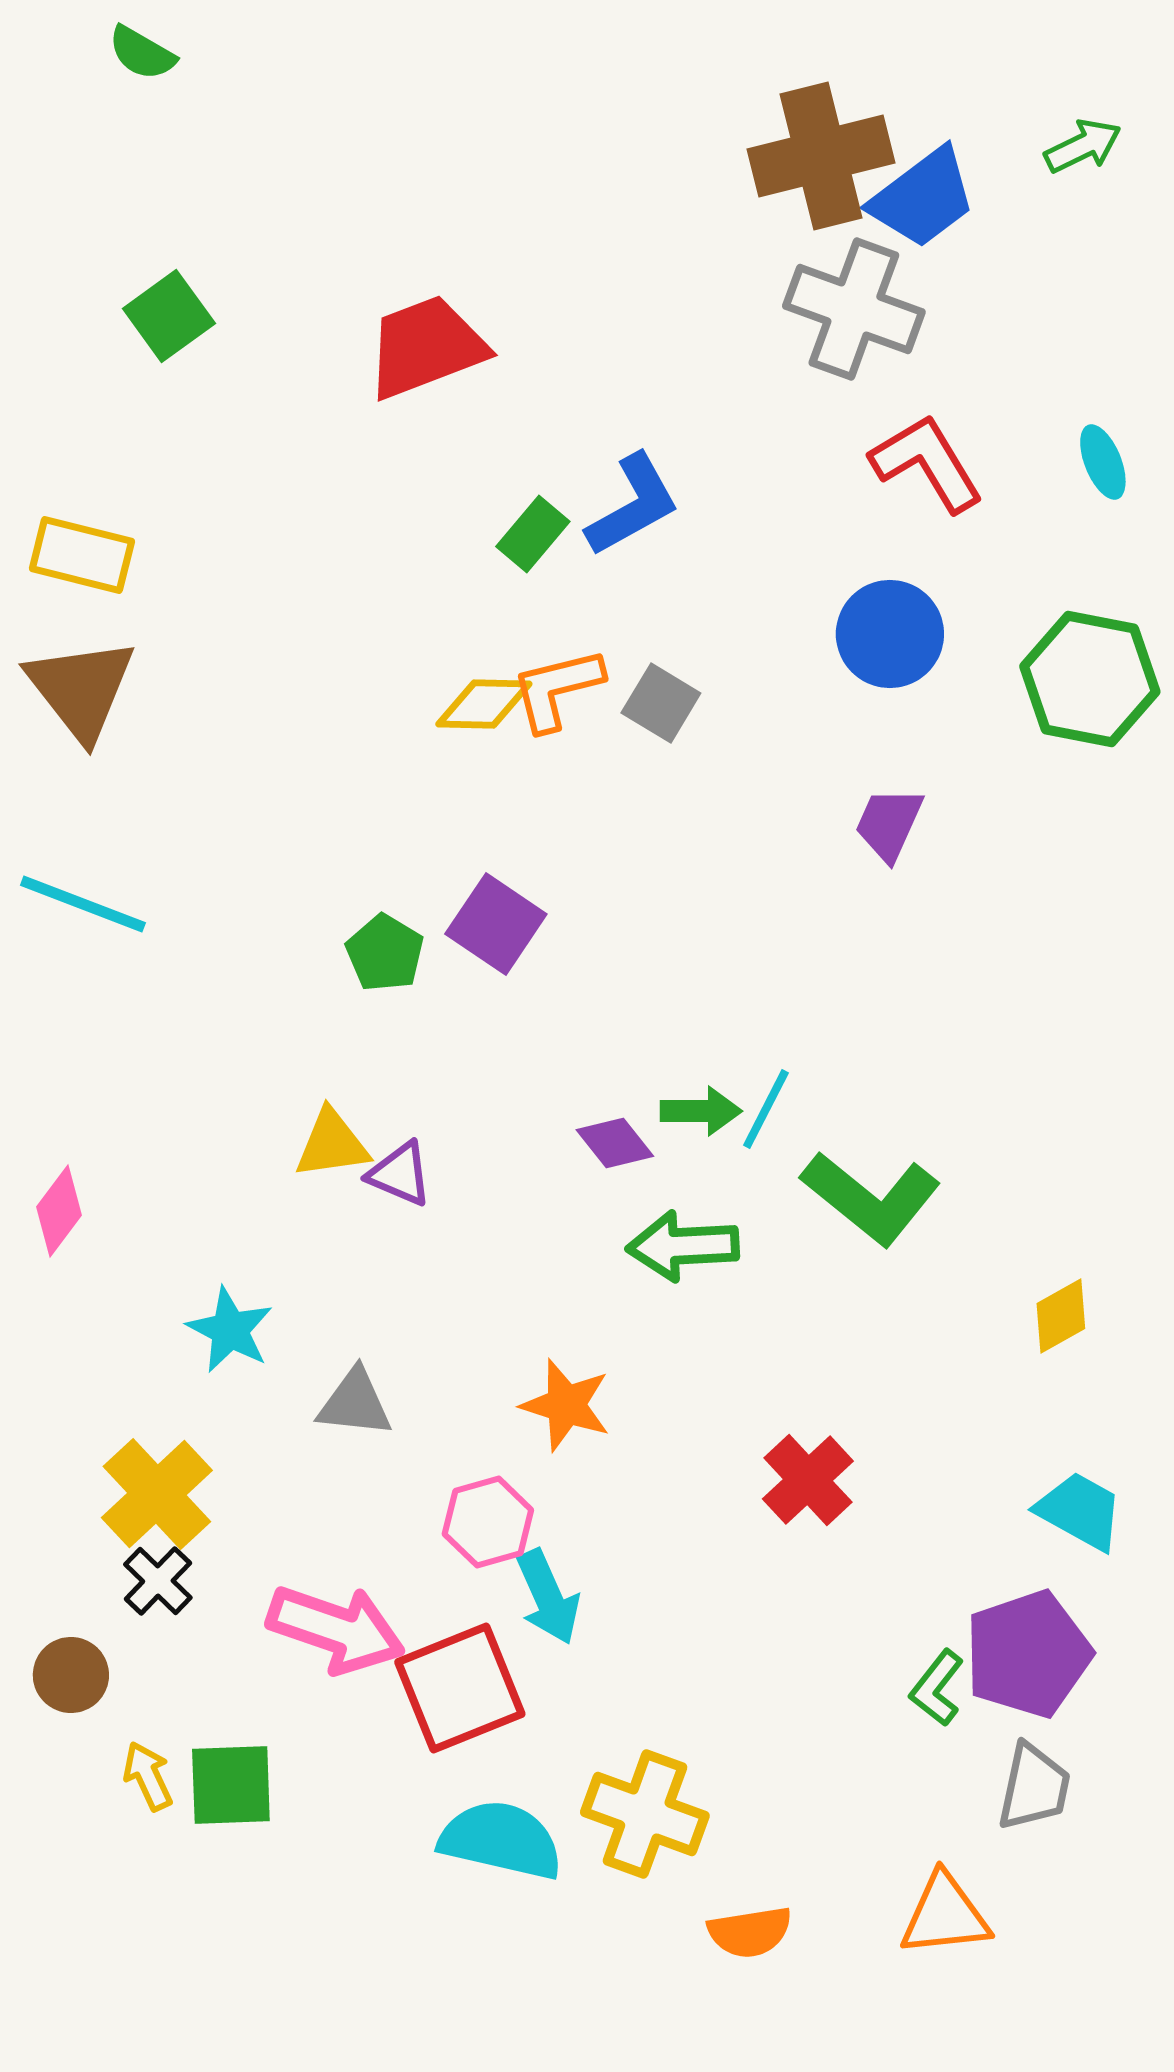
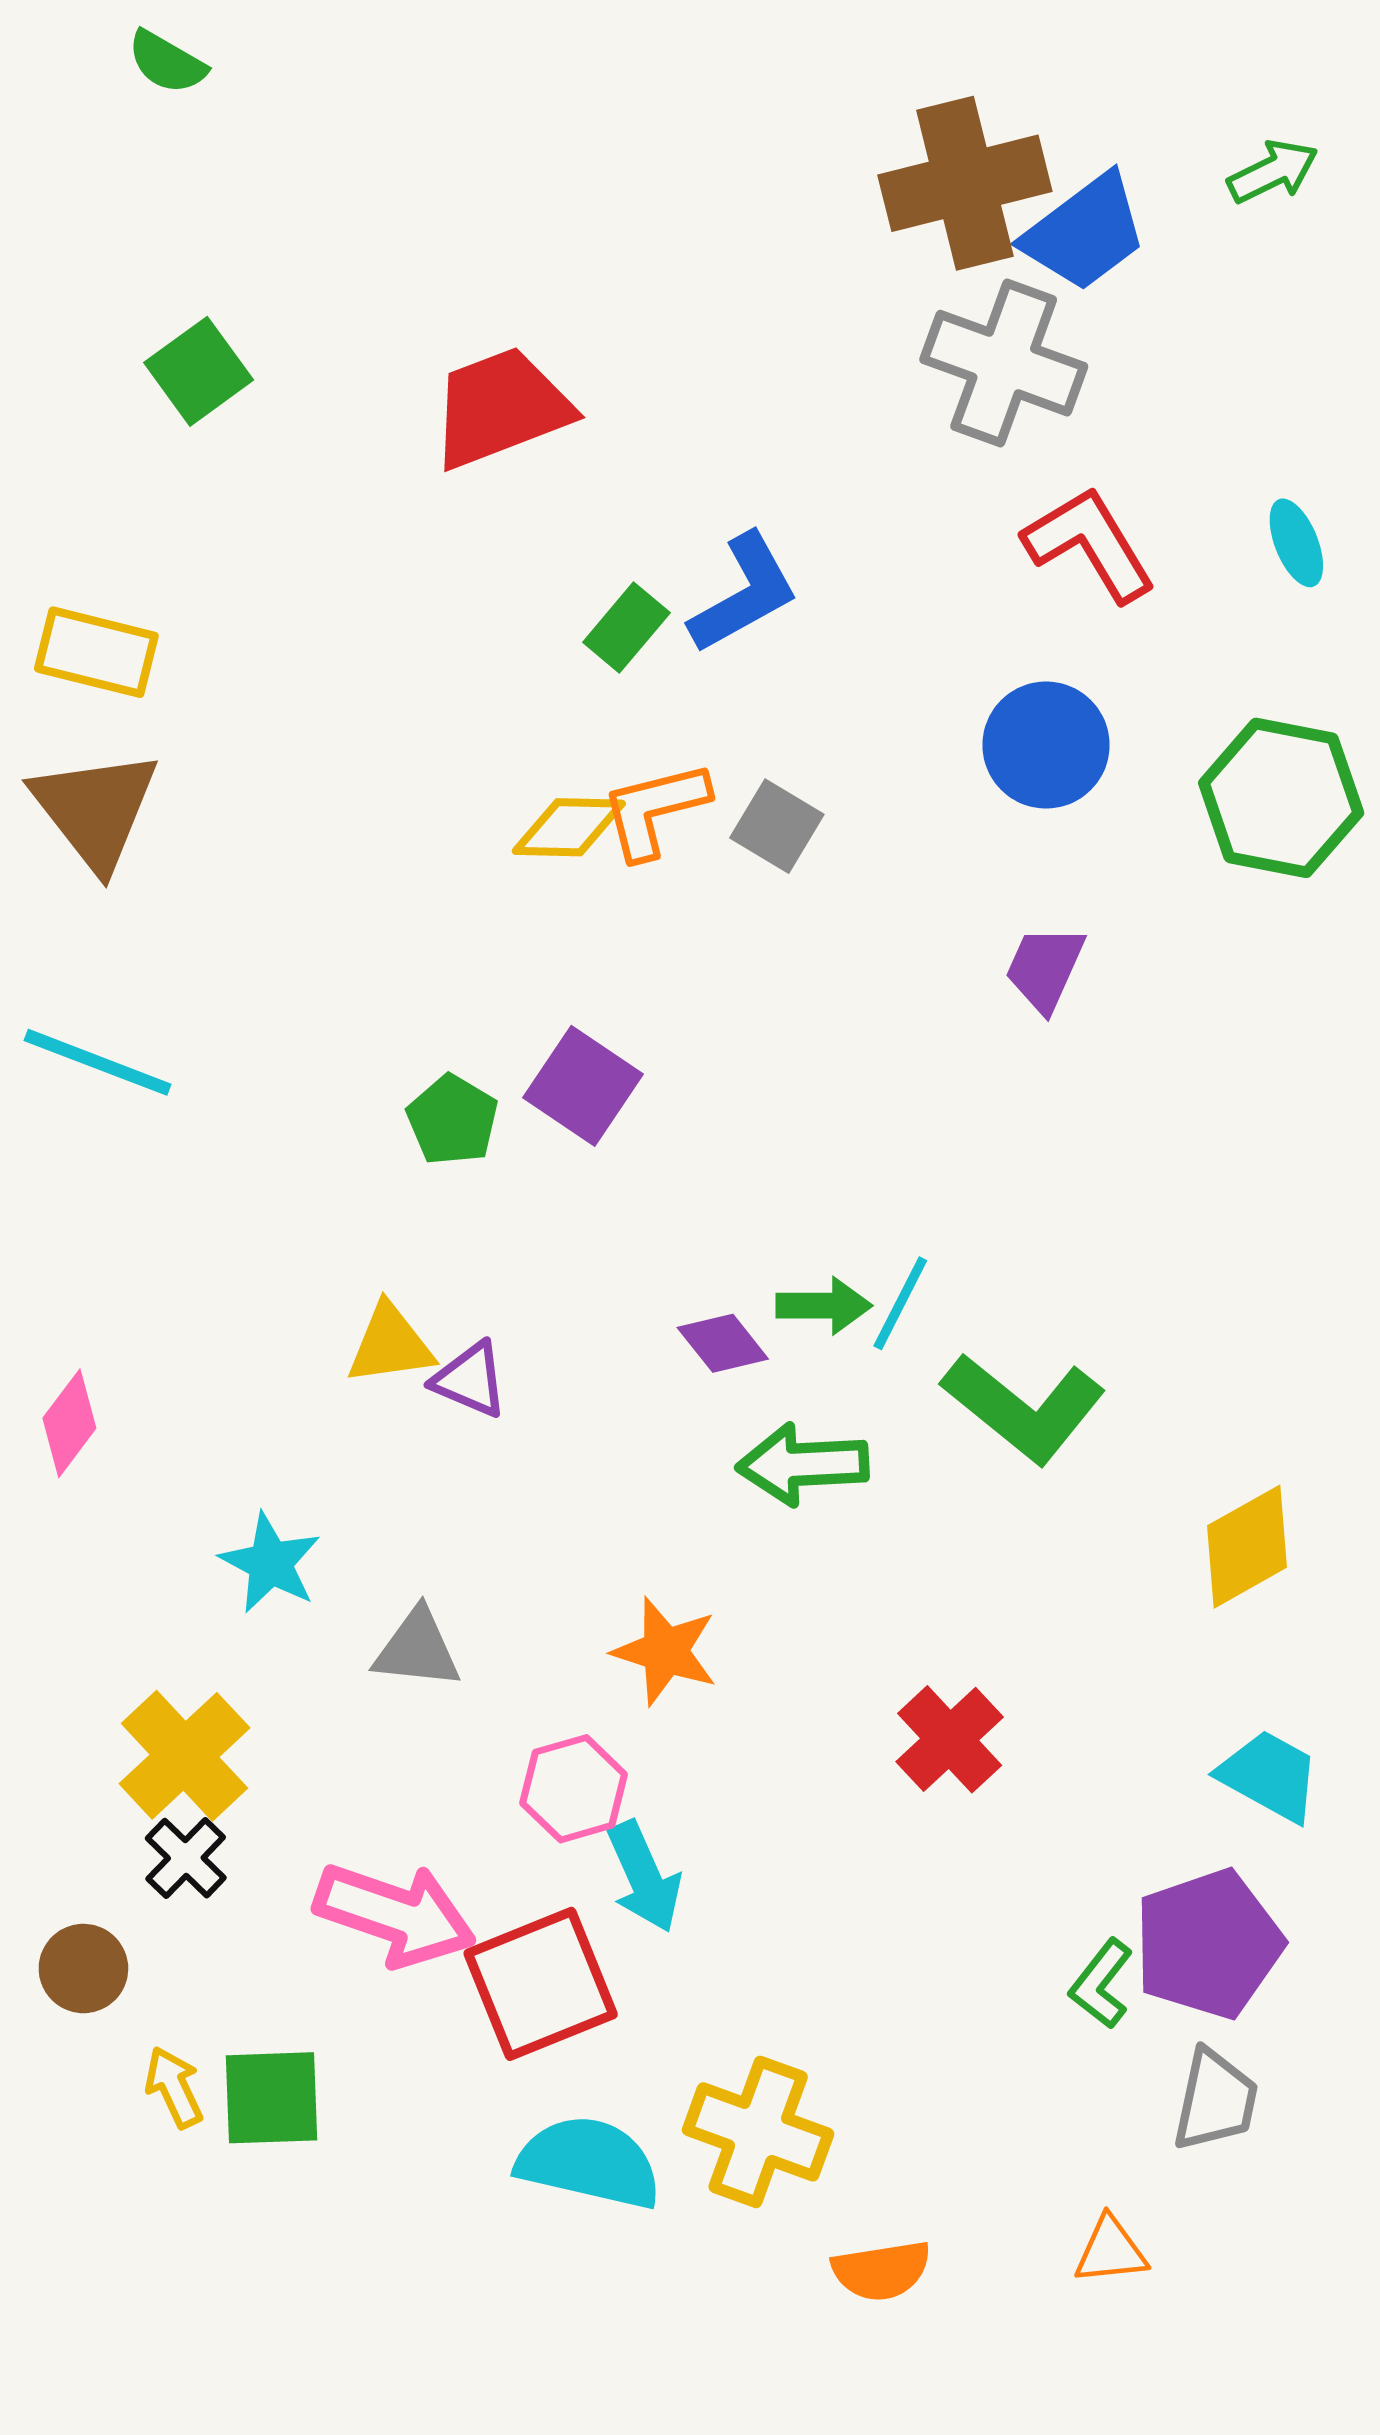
yellow diamond: (1061, 1316) -> (1247, 1547), size x1.4
orange triangle: (945, 1915) -> (1111, 2251), size x0.7

